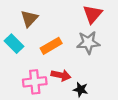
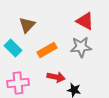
red triangle: (93, 14) -> (85, 21), turned -42
pink cross: (35, 82) -> (18, 83), moved

